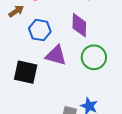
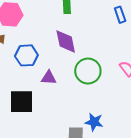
purple triangle: (56, 55) -> (49, 78), size x0.7

